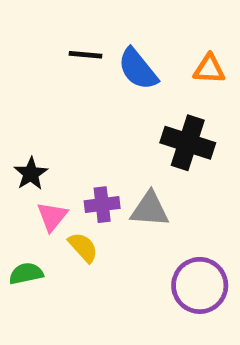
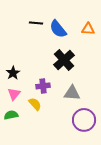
black cross: (188, 143) -> (64, 60), moved, turned 30
gray triangle: (150, 209) -> (72, 93), moved
pink triangle: (52, 216) -> (14, 94), moved

